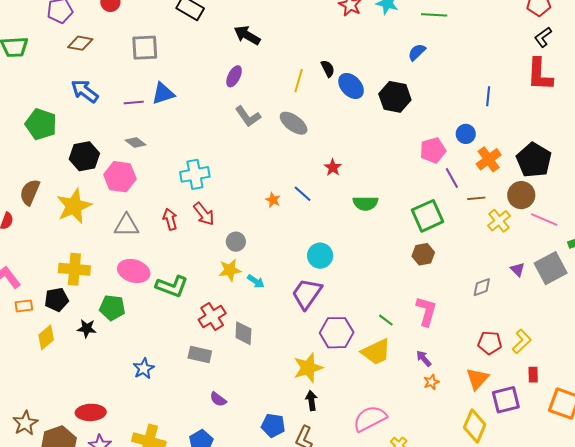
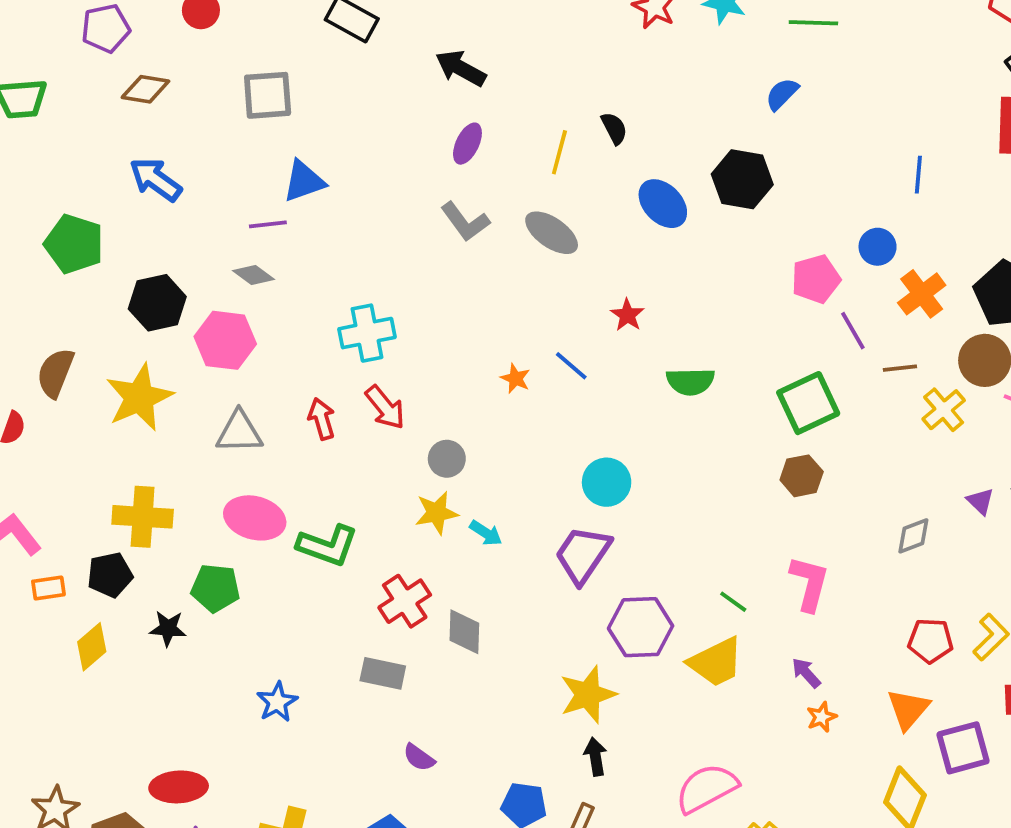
purple ellipse: (234, 76) -> (467, 144), moved
blue ellipse: (351, 86) -> (663, 204), moved
purple line: (134, 103) -> (268, 224), moved

